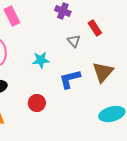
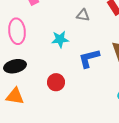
gray triangle: (74, 41) -> (83, 15), moved, turned -40

